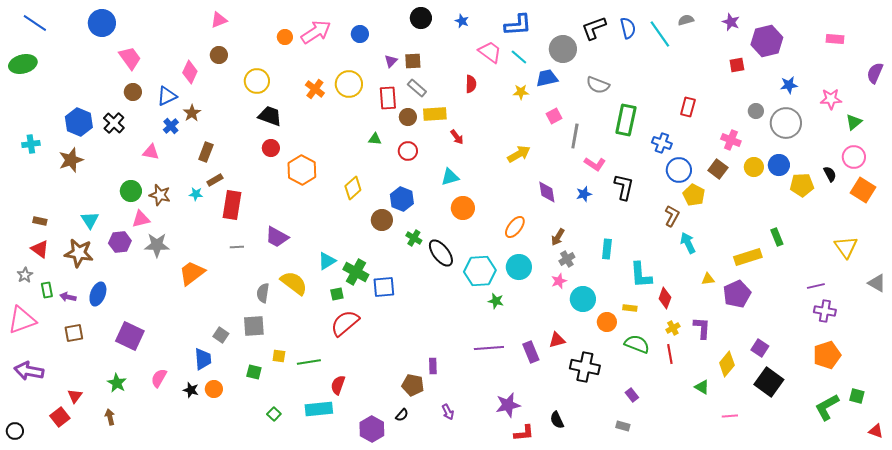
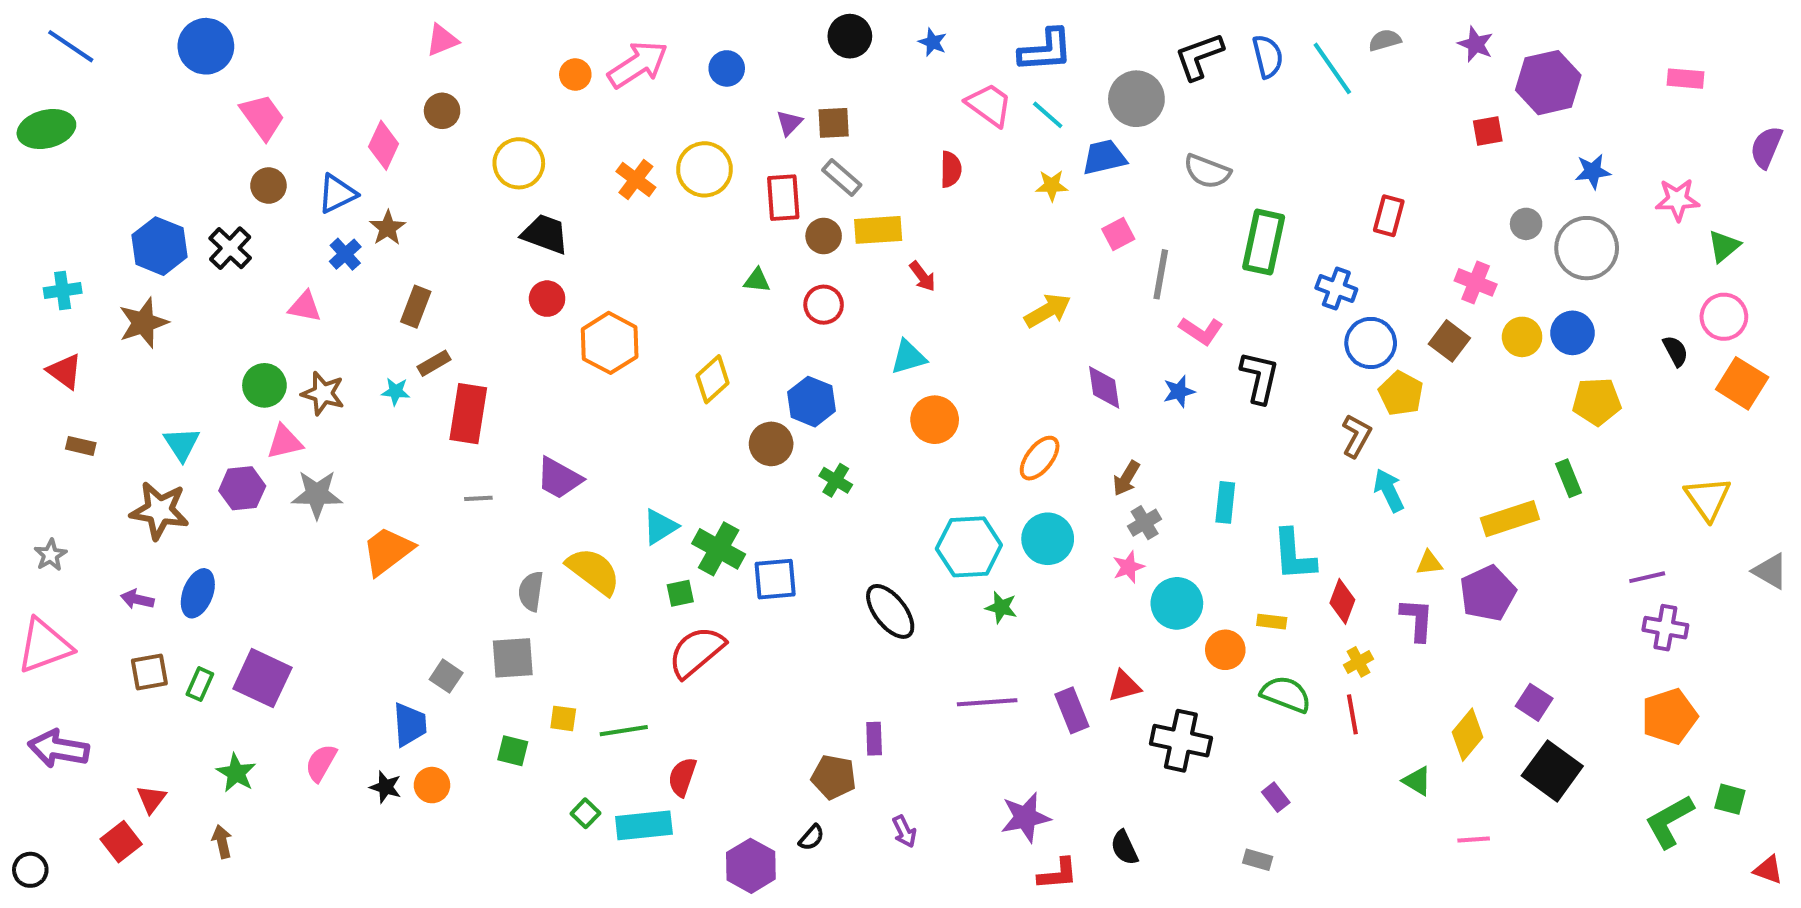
yellow pentagon: (802, 185) -> (1597, 402), moved
red triangle: (40, 249) -> (65, 371), moved
black ellipse: (441, 253) -> (890, 611), moved
green rectangle: (47, 290) -> (200, 684), moved, turned 35
purple L-shape: (702, 328) -> (1417, 620), moved
green square: (274, 414) -> (585, 813), moved

